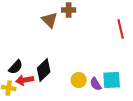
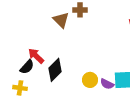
red arrow: (25, 80) -> (36, 56), moved, turned 54
purple semicircle: (96, 84) -> (107, 84), turned -32

